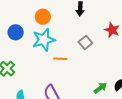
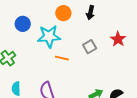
orange circle: (43, 17) -> (63, 13), moved

